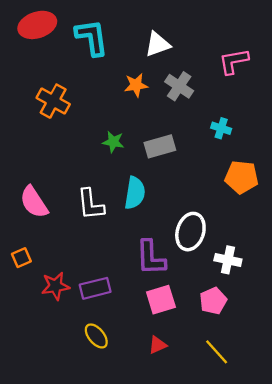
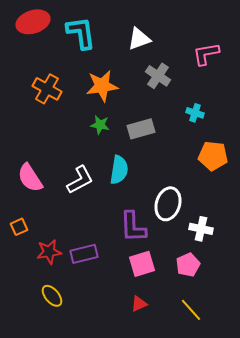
orange star: (136, 85) -> (102, 86), moved, size x1.5
white L-shape: (91, 204) -> (80, 180), turned -112
yellow ellipse: (96, 336) -> (52, 296), moved

